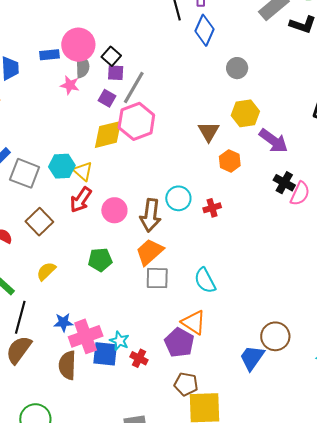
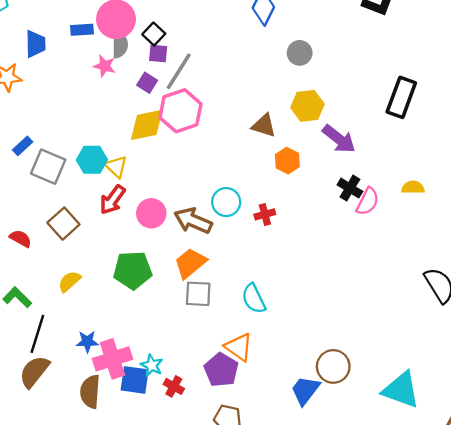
brown triangle: (209, 132) -> (264, 126), turned -45
brown arrow: (151, 215) -> (193, 221), turned 104
green pentagon: (100, 260) -> (133, 270), size x1.4

